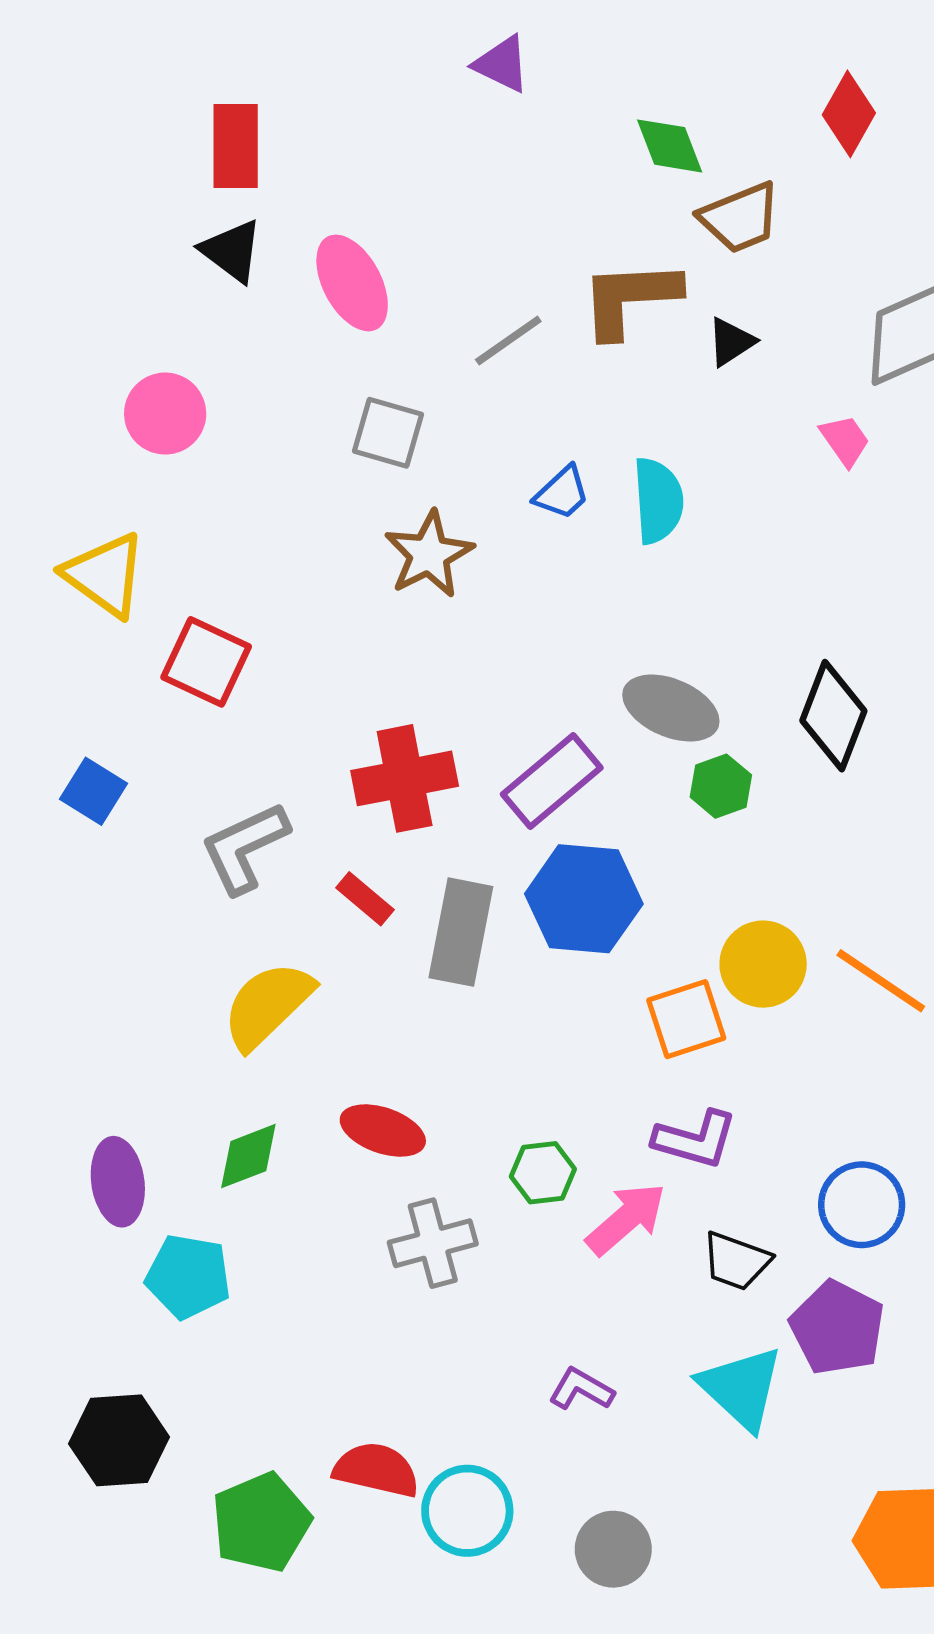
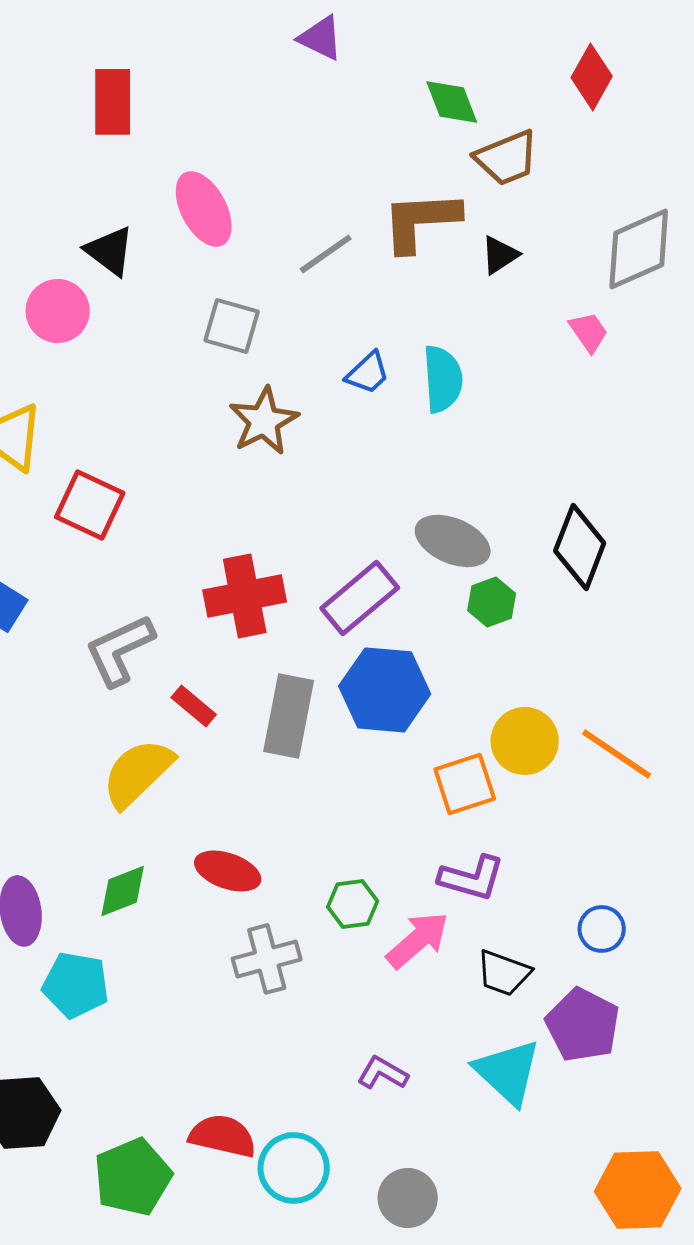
black triangle: (232, 251) -> (110, 251), moved
red rectangle: (365, 899) -> (194, 706), moved
blue circle: (862, 1205) -> (602, 929), size x0.7

